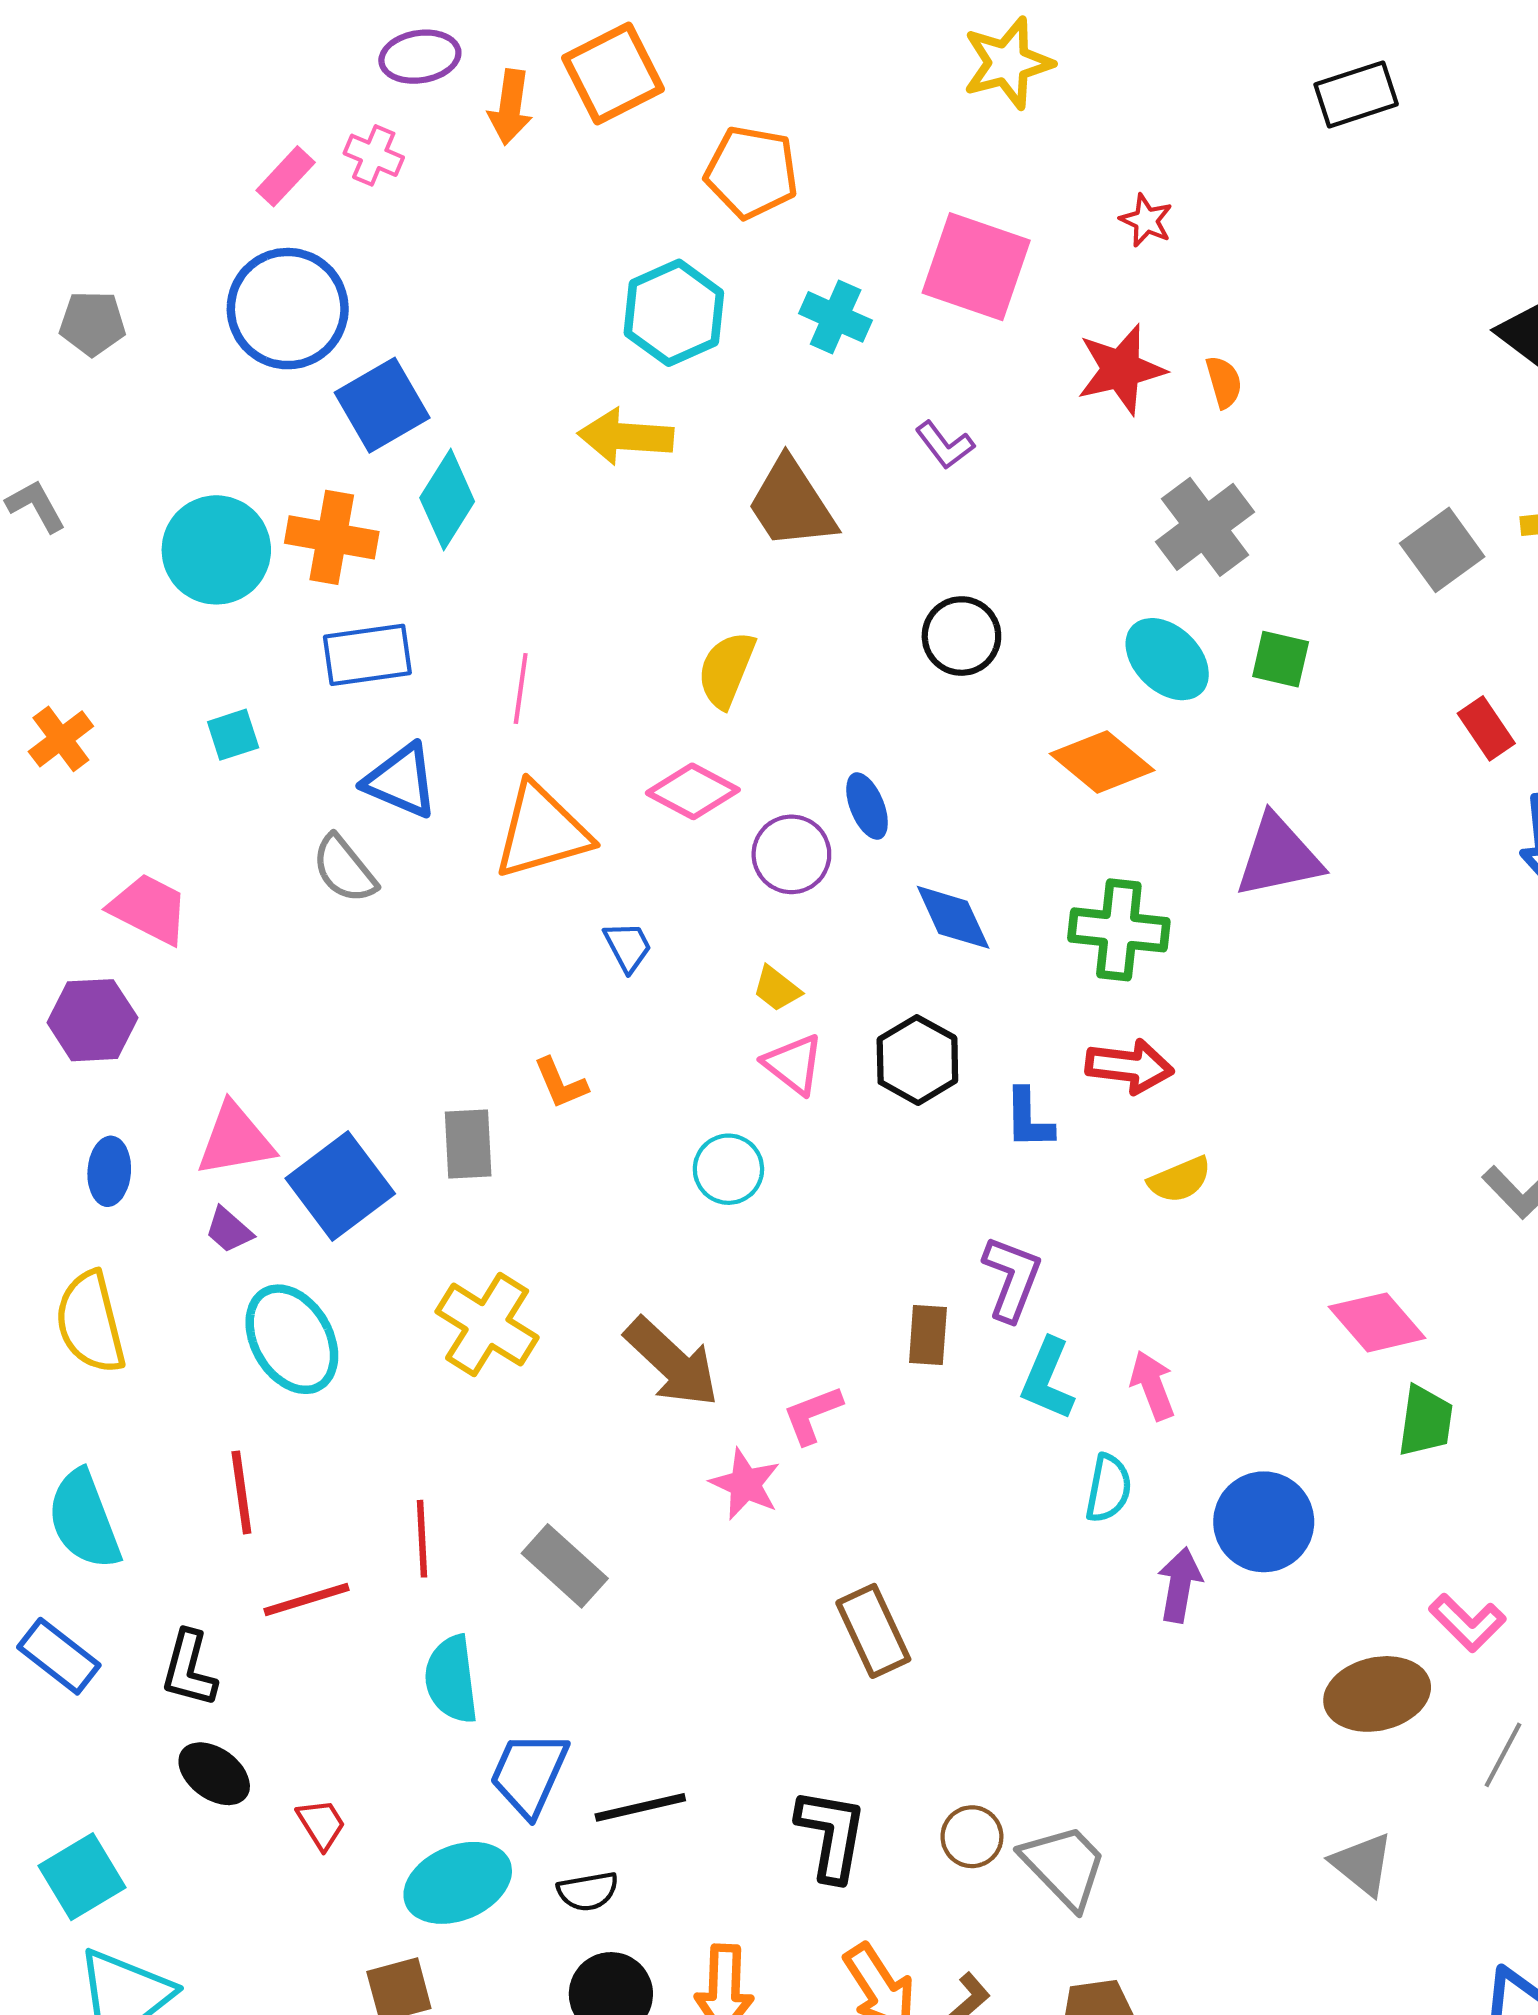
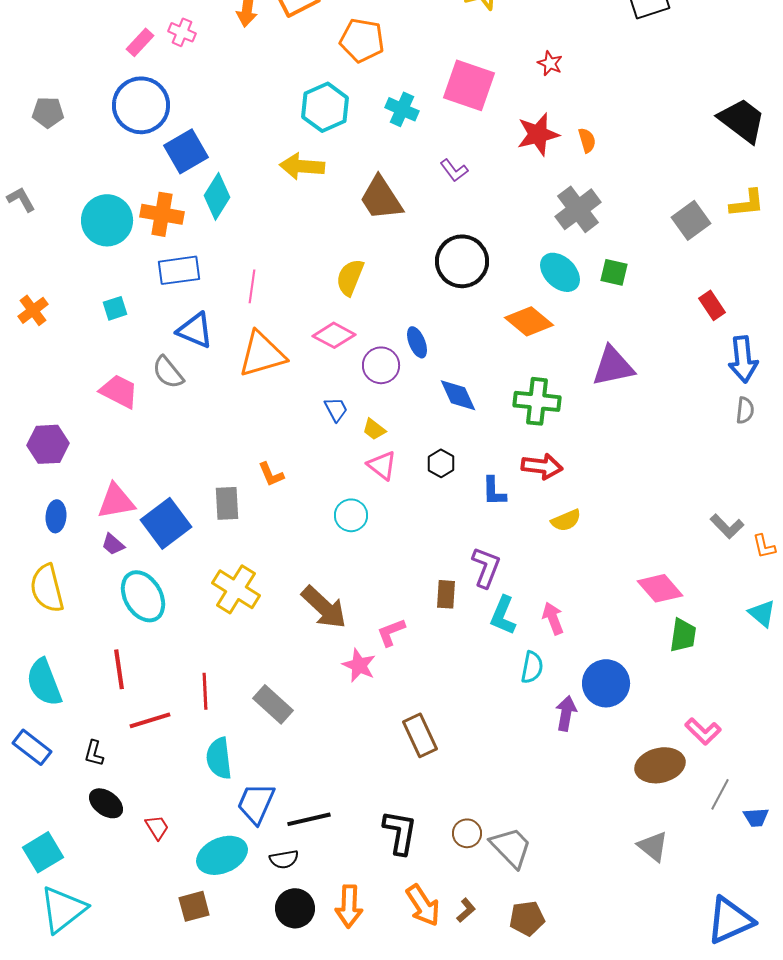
black circle: (961, 636) -> (462, 261), size x1.4
pink trapezoid: (149, 909) -> (119, 391), moved
blue trapezoid: (628, 947) -> (336, 409), moved
black hexagon: (917, 1060) -> (441, 463), size x0.7
black L-shape: (189, 1669) -> (94, 753), size x0.7

